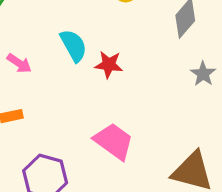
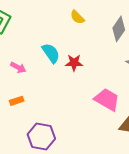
pink trapezoid: (114, 141) -> (107, 100), moved

